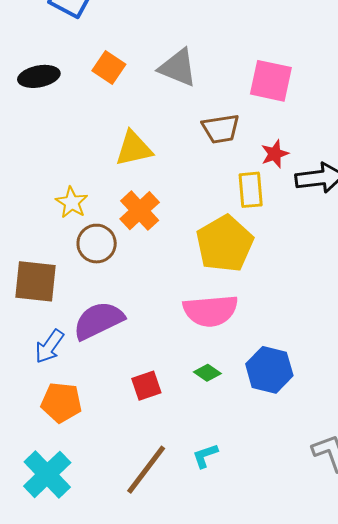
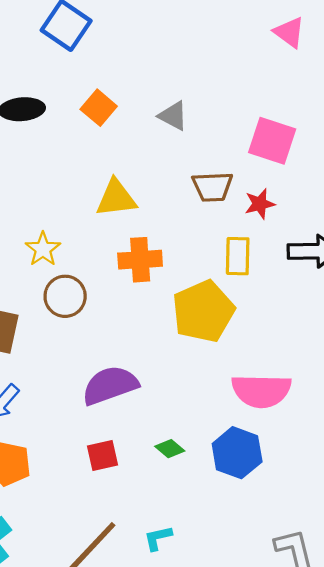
gray triangle: (178, 68) -> (173, 116), size x0.7
red star: (275, 154) -> (260, 204), moved
orange cross: (140, 211) -> (140, 260), moved, turned 33
pink semicircle: (210, 311) -> (261, 391), moved
purple semicircle: (98, 321) -> (110, 385), moved

